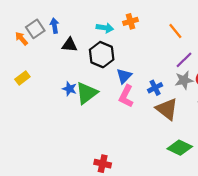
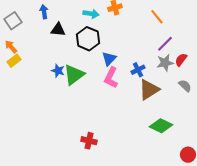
gray square: (35, 29) -> (13, 21), moved
orange arrow: (21, 39) -> (11, 47), moved
brown triangle: (167, 109) -> (149, 90), turned 50

